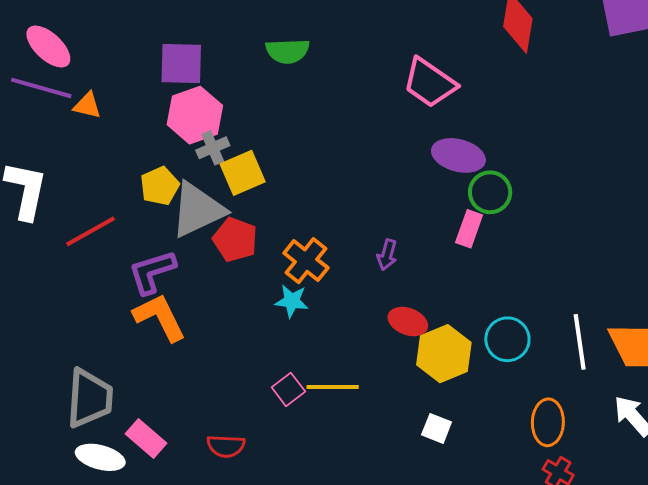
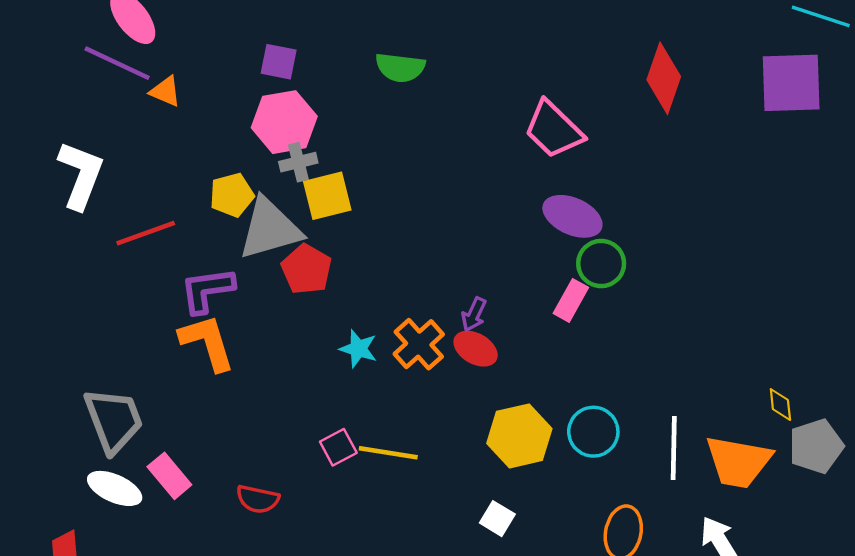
purple square: (181, 64) -> (279, 62), size x0.7
orange cross: (306, 261) -> (419, 344), moved
red ellipse: (408, 321) -> (476, 349), moved
gray trapezoid: (90, 398) -> (114, 420), turned -34

